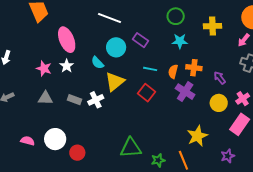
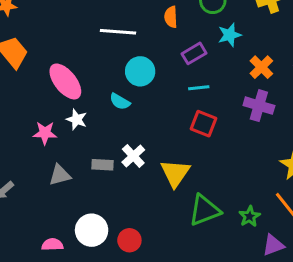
purple rectangle: (140, 40) -> (194, 53), moved, turned -49
orange cross: (194, 68) -> (261, 67), turned -35
orange semicircle: (173, 71) -> (171, 17), moved
yellow triangle: (115, 82) -> (175, 173), moved

